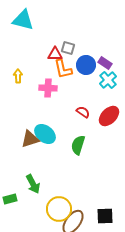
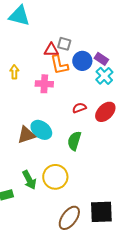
red semicircle: (83, 112) -> (79, 108), turned -56
yellow circle: (59, 209) -> (55, 177), moved
black square: (105, 216) -> (101, 212), size x1.4

